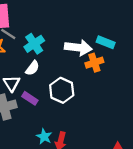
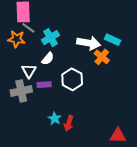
orange cross: (94, 63) -> (102, 57), turned -35
purple rectangle: (30, 98) -> (44, 85), turned -40

